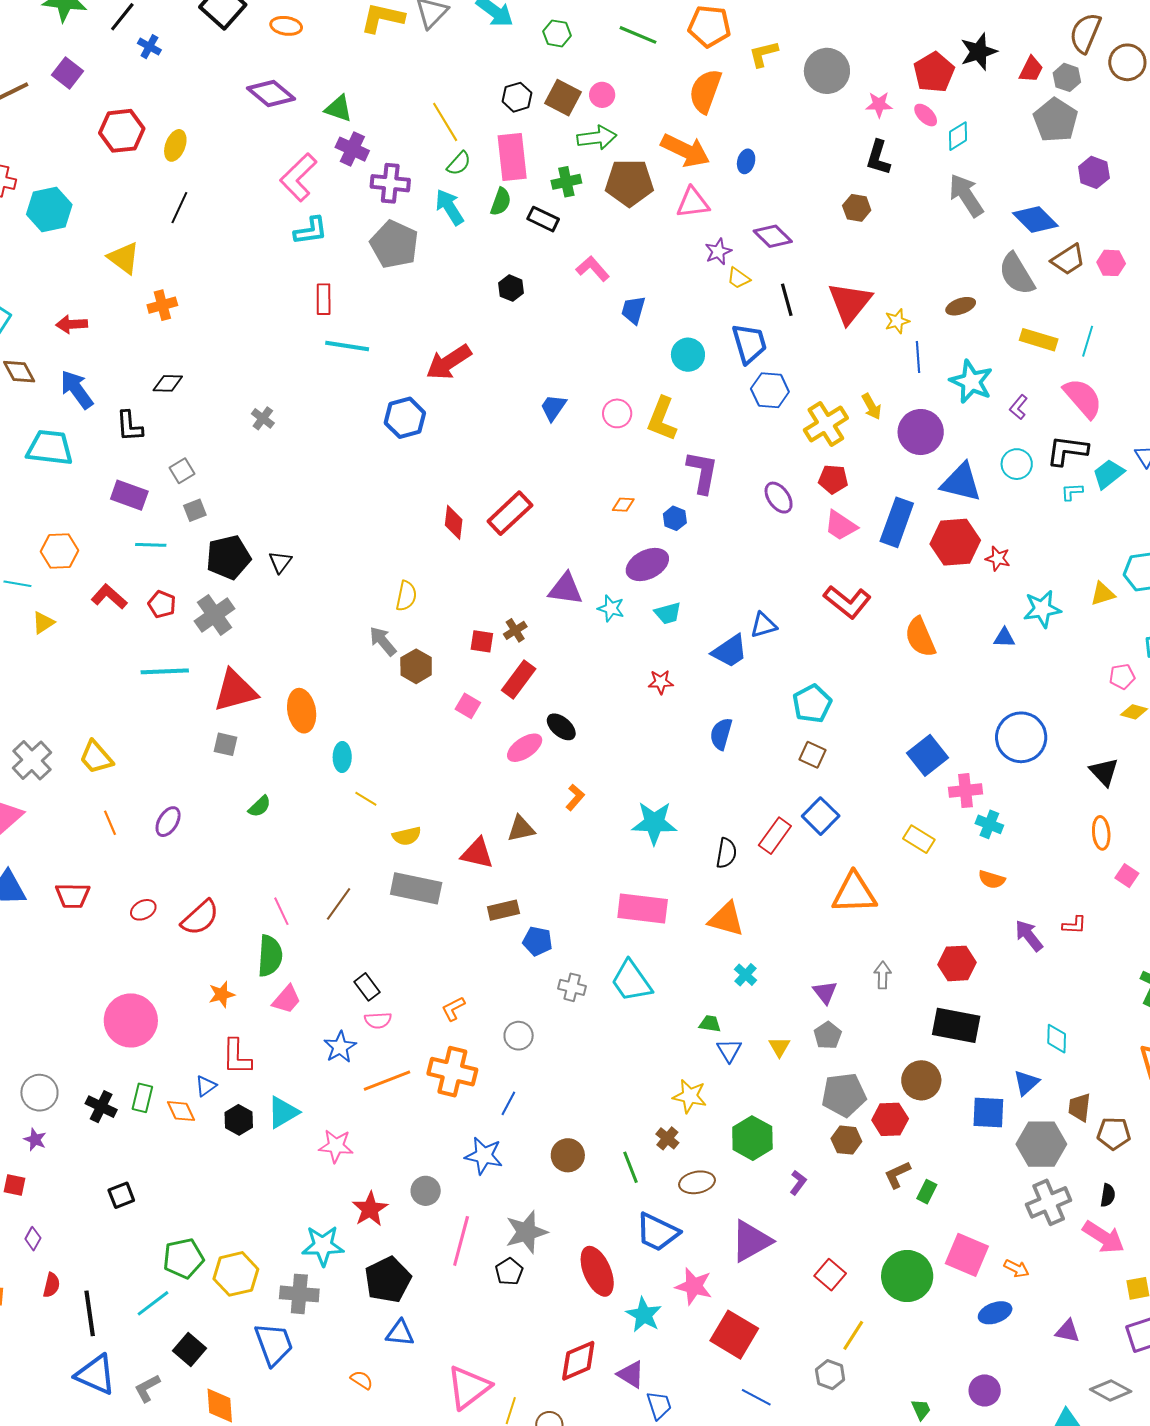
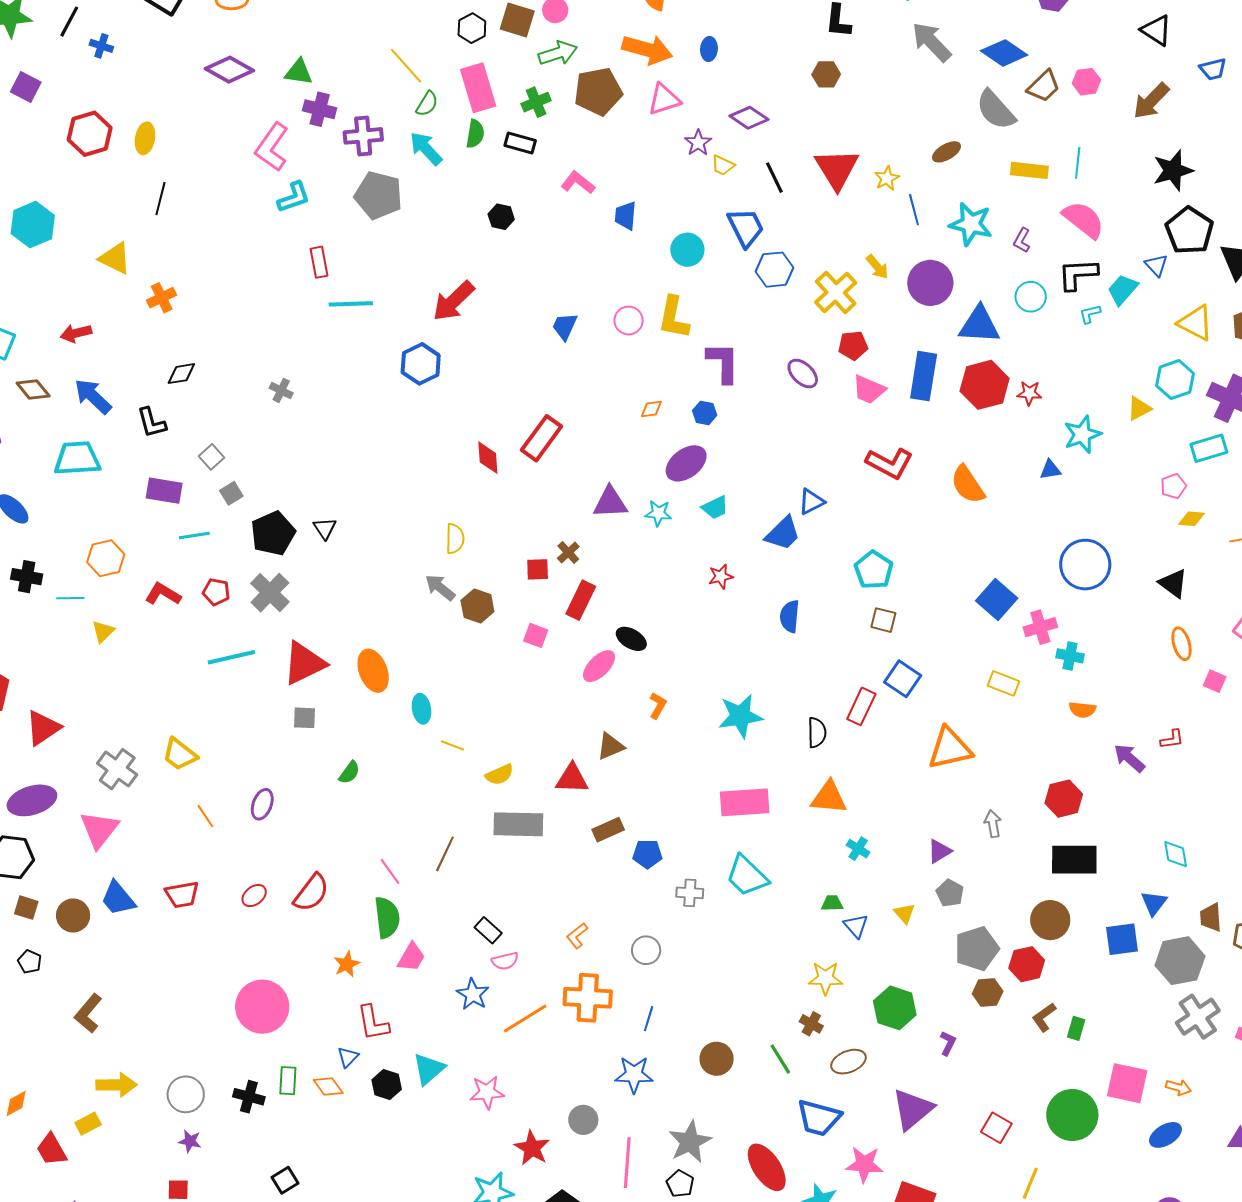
purple triangle: (825, 992) -> (939, 851), turned 48

